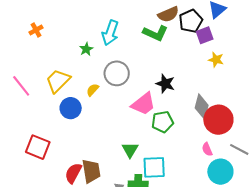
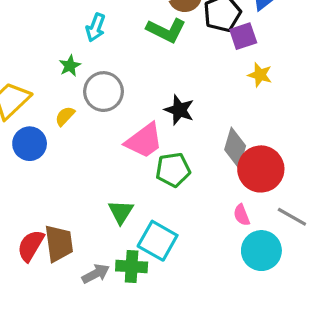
cyan arrow: (110, 33) -> (96, 27), size x0.7
green star: (86, 49) -> (70, 66), moved
cyan square: (154, 167) -> (158, 241), turned 30

